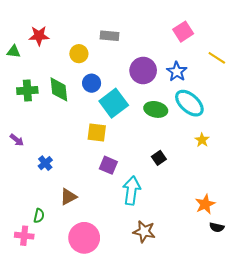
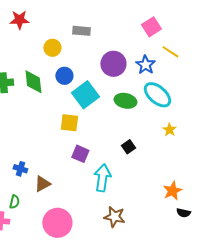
red star: (39, 36) -> (19, 20), moved
yellow line: (217, 58) -> (170, 52), moved
blue cross: (45, 163) -> (20, 169), moved, turned -32

